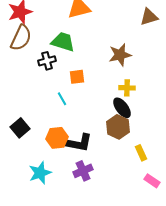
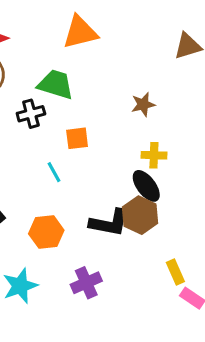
brown star: (120, 55) -> (143, 104), size x0.7
black L-shape: (79, 143) -> (109, 223), moved
yellow rectangle: (141, 153) -> (175, 272), moved

